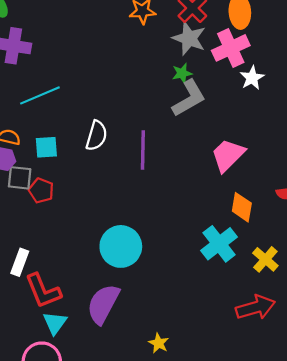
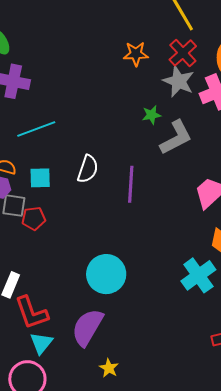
green star: (182, 73) -> (152, 115), moved
red pentagon: (41, 191) -> (34, 218), turned -30
yellow star: (159, 343) -> (109, 368), moved

